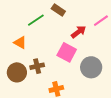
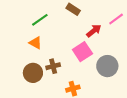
green line: (36, 20) -> (40, 20), moved
pink square: (67, 52) -> (82, 52), turned 30

